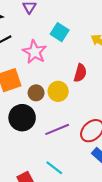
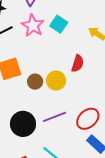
pink star: (35, 52) -> (33, 26), moved
black circle: (22, 118) -> (23, 124), moved

